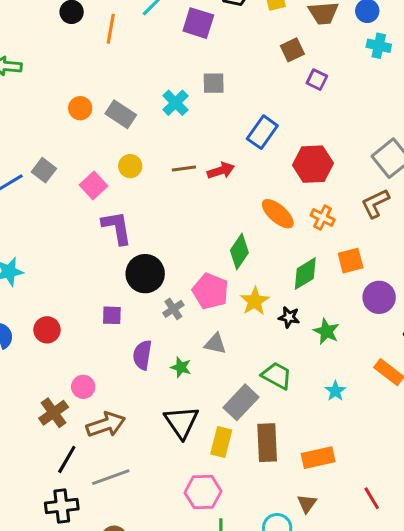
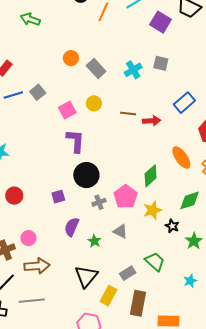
purple square: (112, 315) -> (58, 197), turned -32
gray rectangle: (241, 402) -> (128, 273), size x0.7

